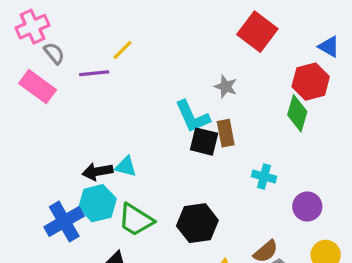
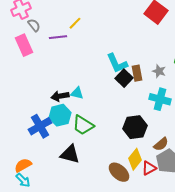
pink rectangle: (38, 87) -> (24, 45), turned 30
gray star: (226, 87) -> (159, 71), moved
black square: (204, 142) -> (124, 78), turned 30
cyan cross: (264, 177) -> (160, 99), size x1.5
black hexagon: (197, 223) -> (135, 127), moved

